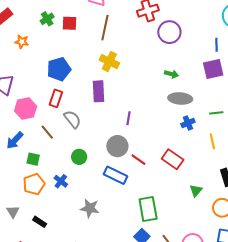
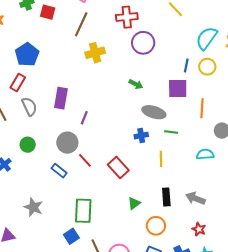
yellow cross: (109, 61) -> (95, 53), moved, turned 36
blue pentagon: (59, 69) -> (27, 55), turned -30
purple rectangle: (98, 91) -> (61, 98), moved
gray ellipse: (180, 98) -> (154, 112), moved
blue rectangle: (116, 175) -> (59, 171), size x0.7
gray star: (90, 208) -> (33, 207), moved

